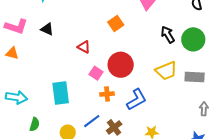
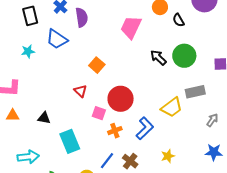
orange square: (116, 24) -> (97, 65), moved
black triangle: (47, 29) -> (44, 118), moved
red triangle: (84, 47) -> (80, 91), turned 32
yellow trapezoid: (166, 71) -> (172, 107), moved
gray arrow: (204, 109) -> (212, 120), turned 48

